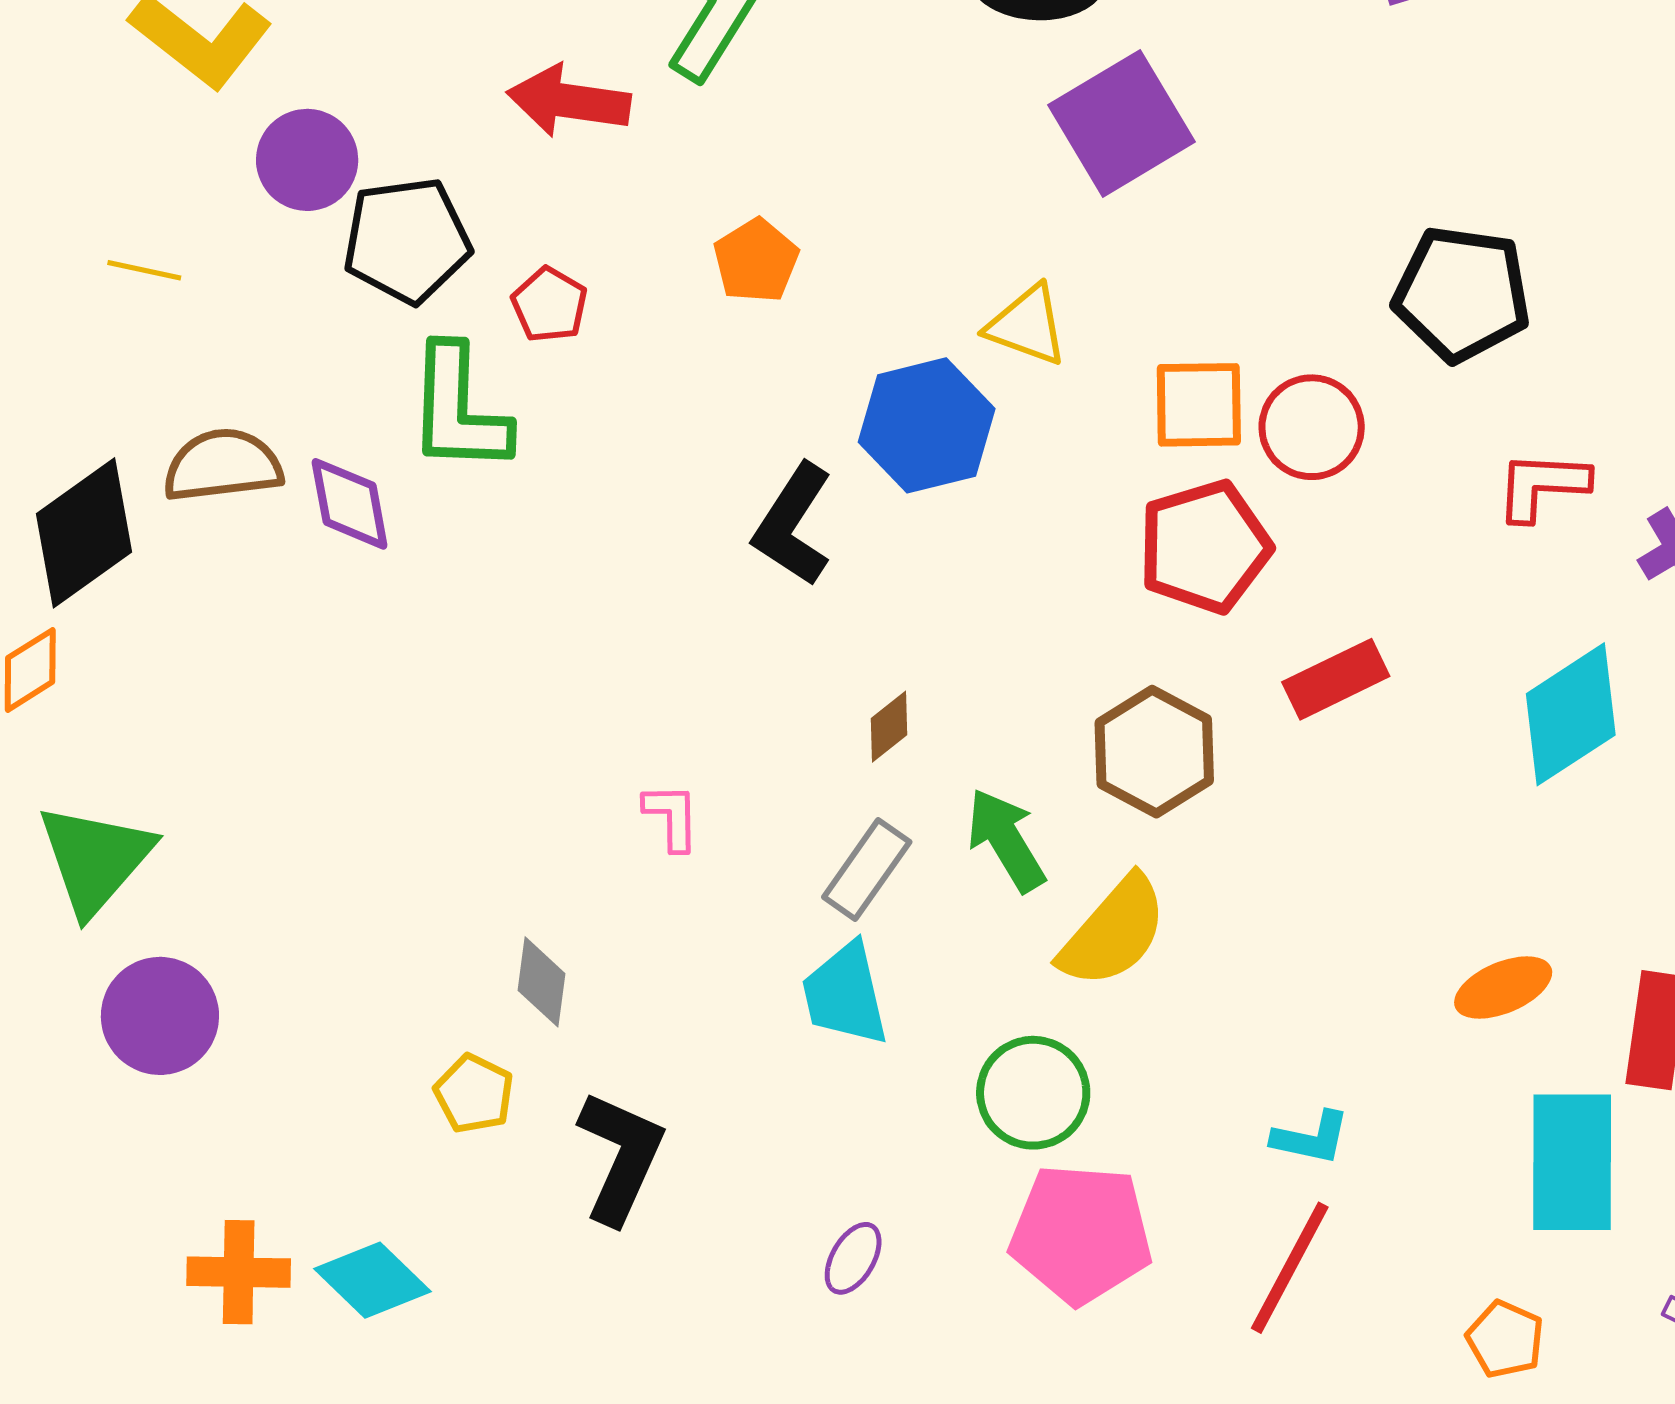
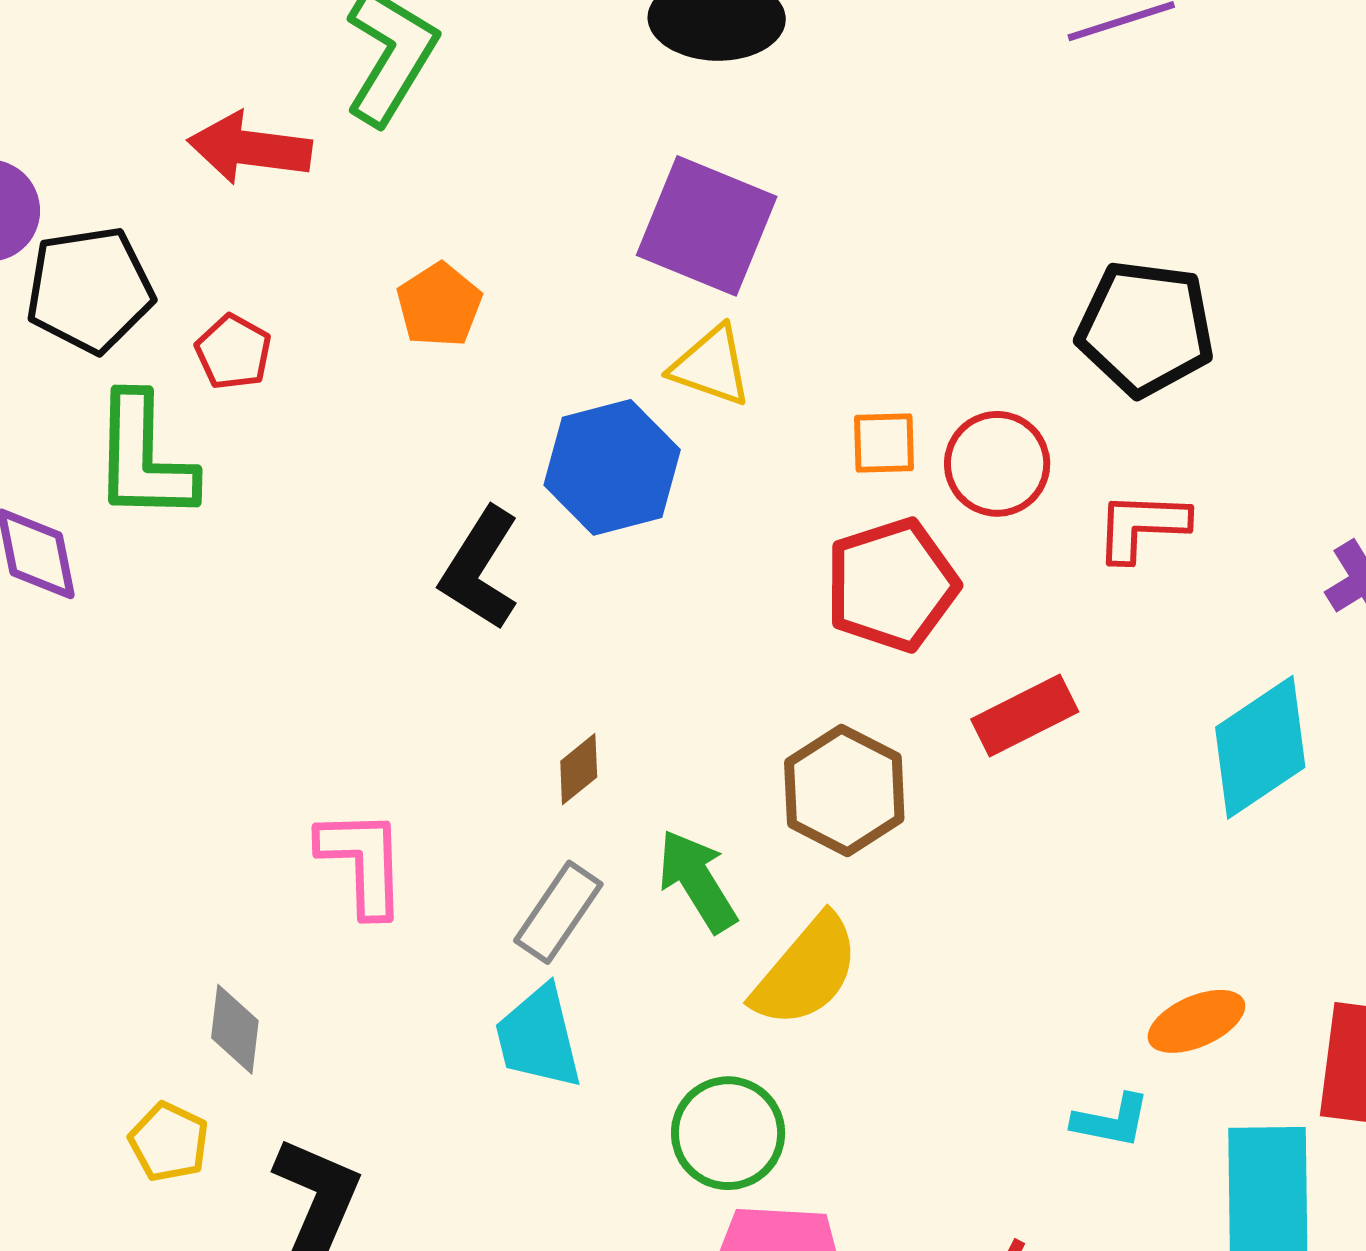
purple square: (1121, 123) -> (707, 226), moved, turned -36
orange square: (1199, 405) -> (884, 443), size x0.7
red L-shape: (1542, 486) -> (1142, 526), moved
pink L-shape: (672, 817) -> (363, 862), size x1.6
cyan L-shape: (1311, 1138) -> (1111, 1121), moved

